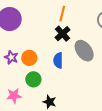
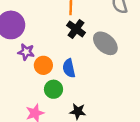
purple star: (11, 57) -> (26, 52), moved
blue semicircle: (58, 60) -> (69, 68), moved

